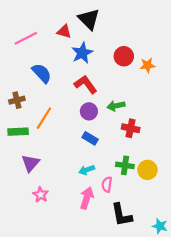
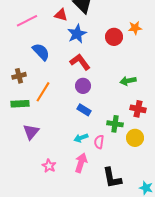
orange star: (147, 65) -> (135, 28), moved
green arrow: (116, 106) -> (128, 81), moved
red cross: (131, 128) -> (138, 109), moved
green cross: (125, 165) -> (115, 124), moved
pink semicircle: (107, 185) -> (99, 142), moved
pink star: (41, 195) -> (49, 166), moved

